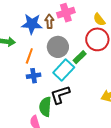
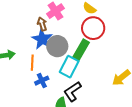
blue star: (32, 24) -> (42, 39), moved, turned -30
green rectangle: (80, 57) -> (81, 50), size x1.5

